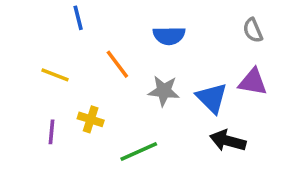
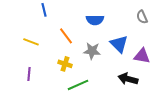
purple triangle: (253, 82) -> (142, 56), moved
blue triangle: (212, 98) -> (119, 44), moved
yellow cross: (91, 119) -> (65, 64), moved

